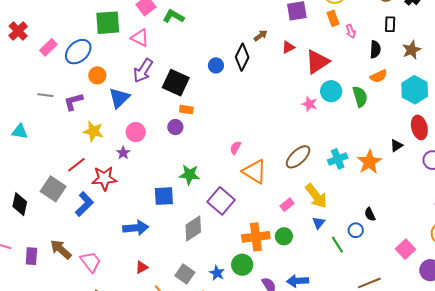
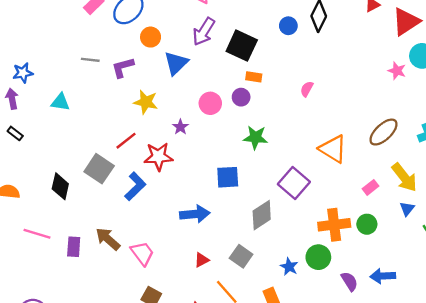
pink circle: (136, 132) -> (210, 103), moved
pink semicircle: (235, 148) -> (307, 89), moved
green star: (189, 175) -> (255, 137), moved
gray square: (185, 274) -> (241, 256), moved

